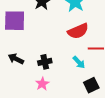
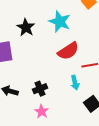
cyan arrow: (79, 62) -> (75, 83), turned 40

